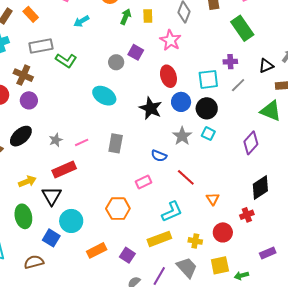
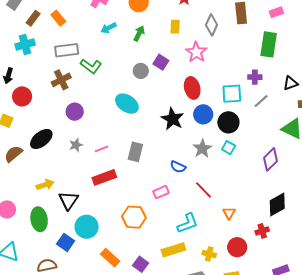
green arrow: (126, 17) -> (139, 34), moved
green rectangle: (242, 28) -> (269, 44), turned 40
brown cross: (23, 75) -> (61, 80), moved, turned 36
purple circle: (29, 100) -> (75, 112), moved
red rectangle: (64, 170) -> (104, 177), moved
orange rectangle: (97, 250) -> (110, 258), turned 66

